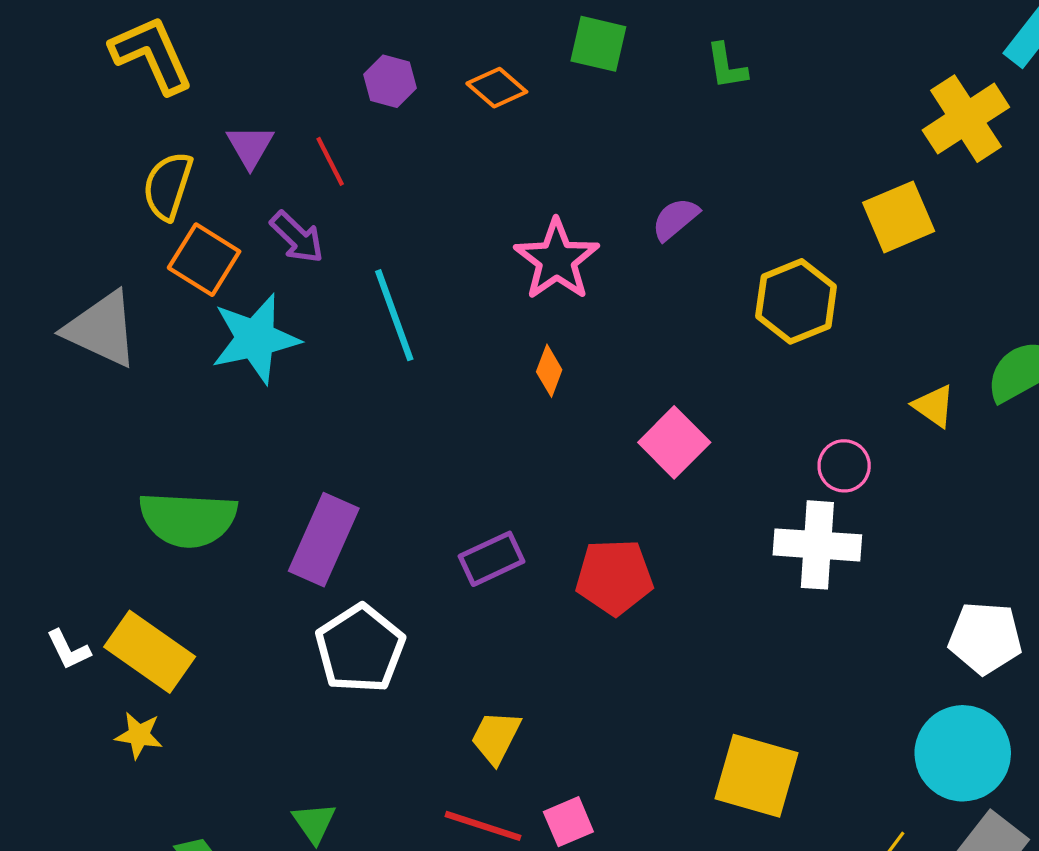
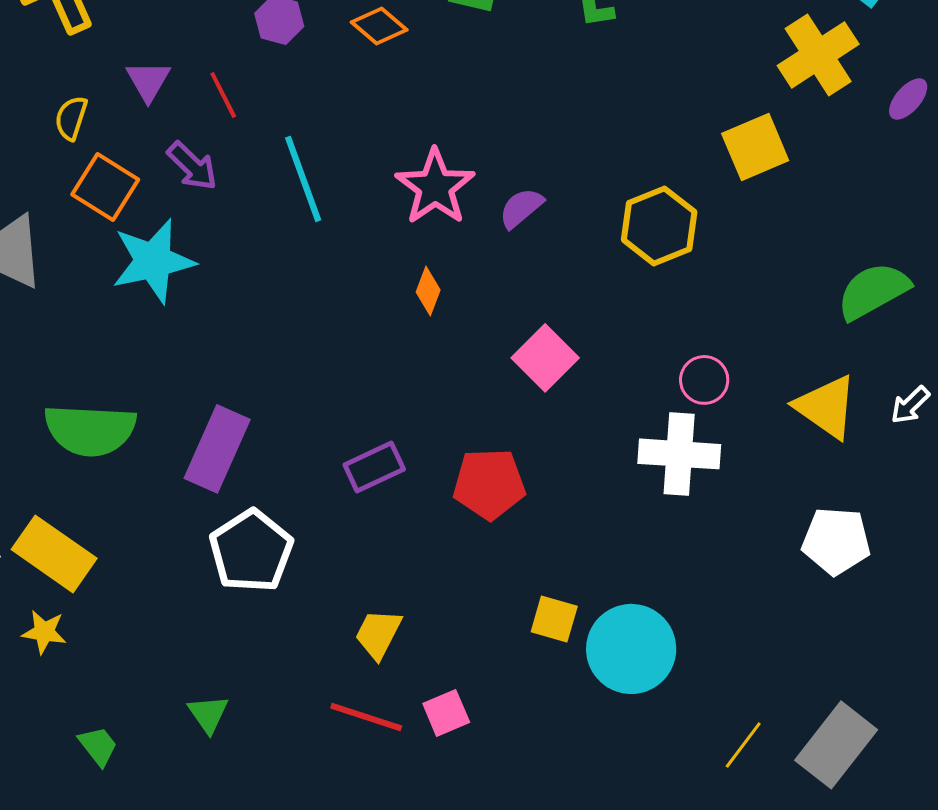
yellow semicircle: (168, 186) -> (71, 118), size x0.7
purple semicircle: (675, 219) -> (521, 208), moved
cyan line: (394, 315) -> (303, 179), moved
yellow triangle: (934, 406) -> (826, 407), moved, size x1.6
cyan circle: (963, 753) -> (631, 649), moved
yellow square: (756, 776) -> (554, 619), moved, size x0.6

